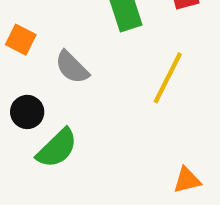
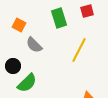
orange square: (21, 40) -> (19, 25), moved

